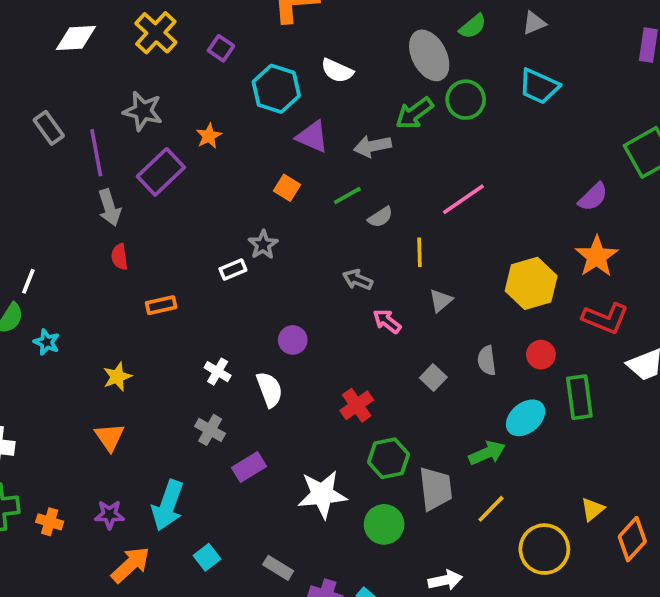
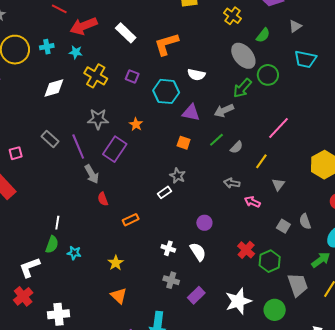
yellow line: (419, 252) -> (261, 161), turned 49
gray semicircle: (487, 360) -> (305, 221), moved
green hexagon: (389, 458) -> (270, 261), moved

